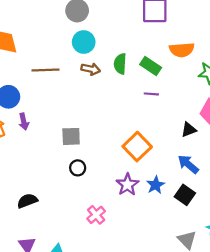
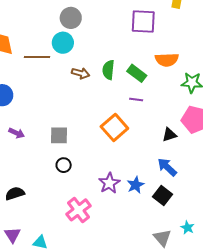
cyan circle: (84, 42) -> (63, 43), moved
brown line: (46, 70) -> (37, 57), moved
purple arrow: (24, 122) -> (17, 133), moved, turned -56
orange square: (137, 147) -> (114, 128), moved
pink cross: (96, 215) -> (79, 210), size x1.4

